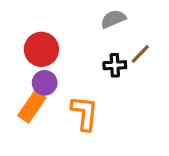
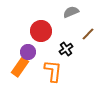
red circle: (41, 49) -> (41, 31), moved
black cross: (115, 65) -> (66, 49), moved, turned -32

